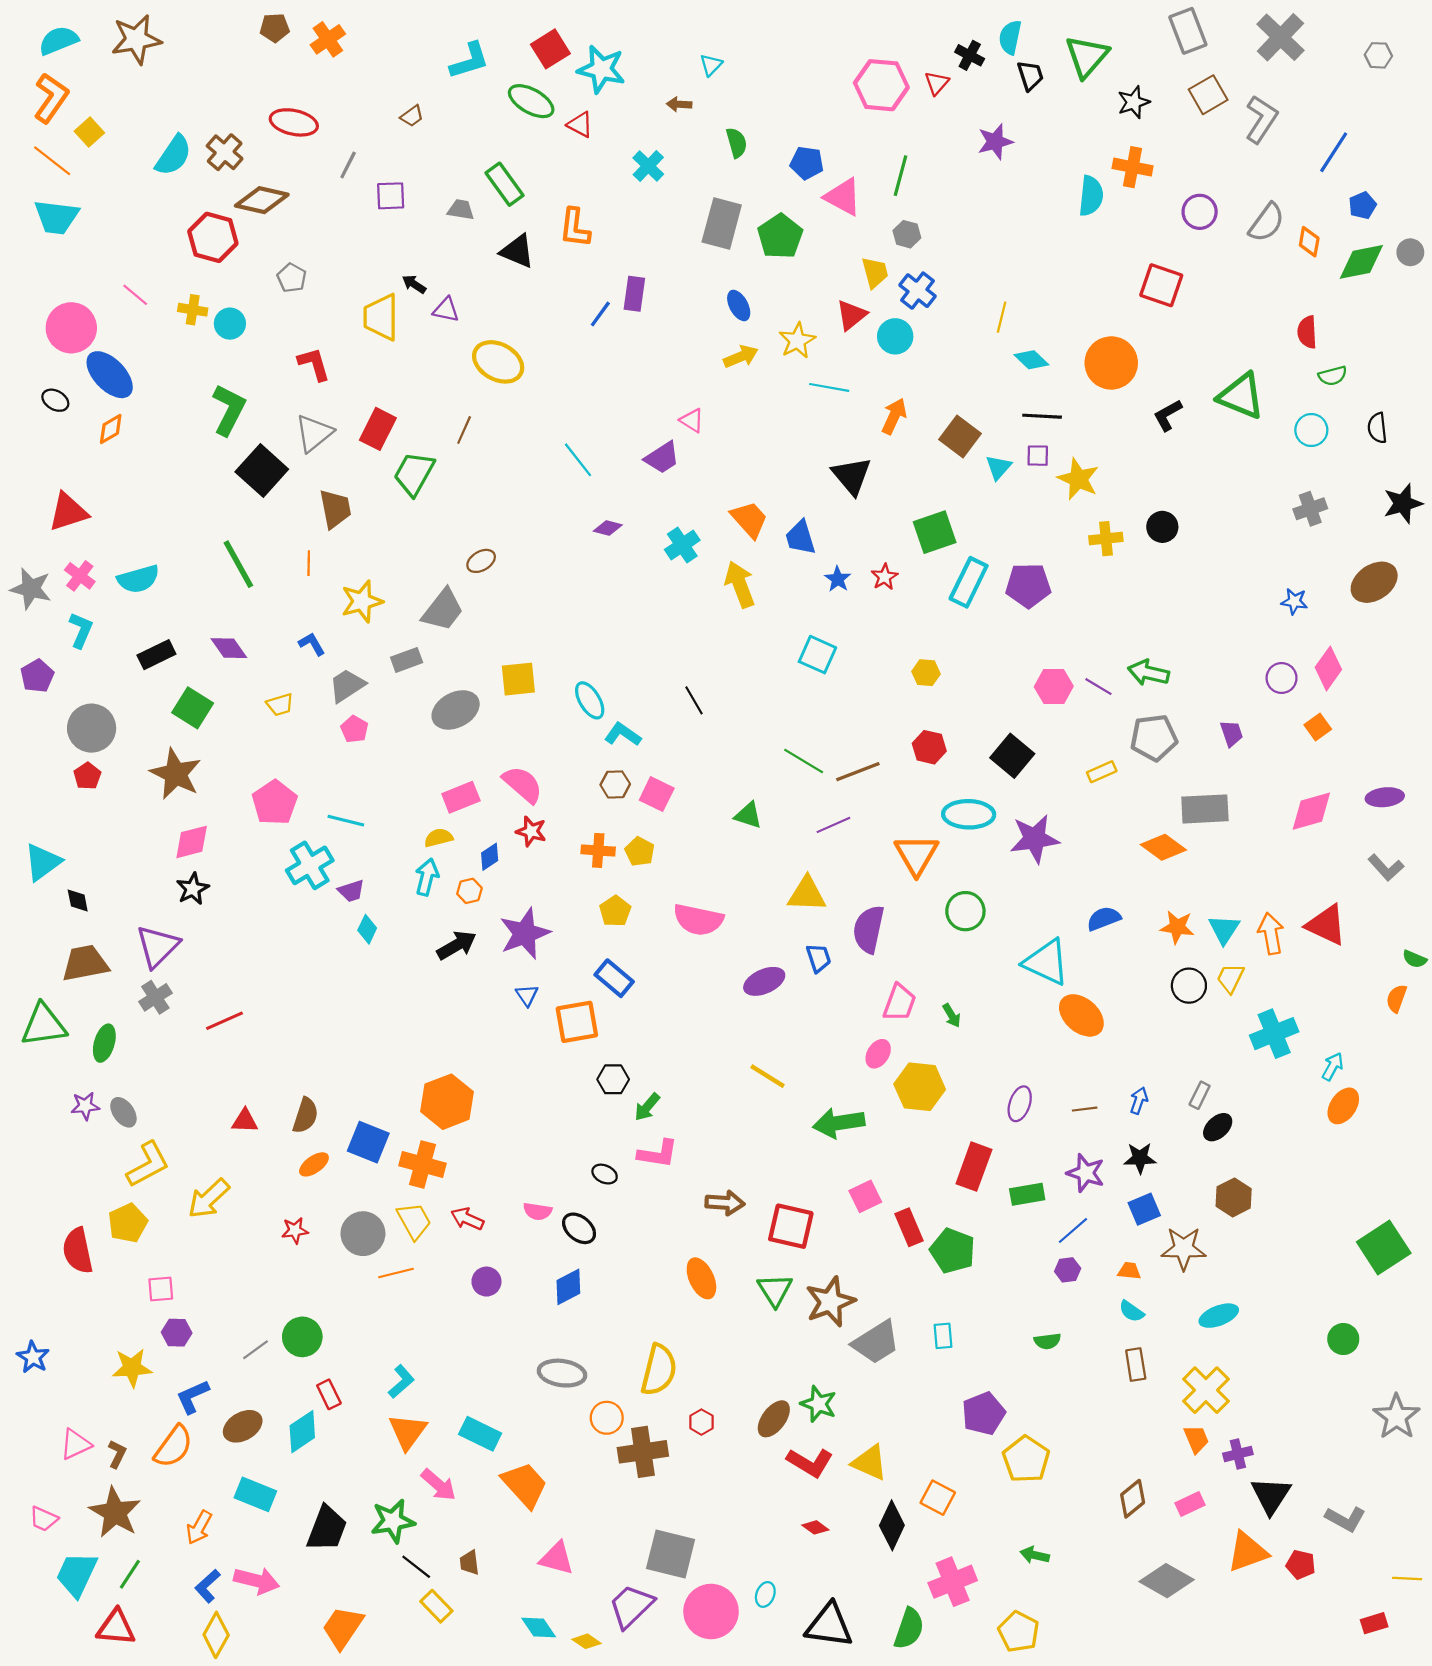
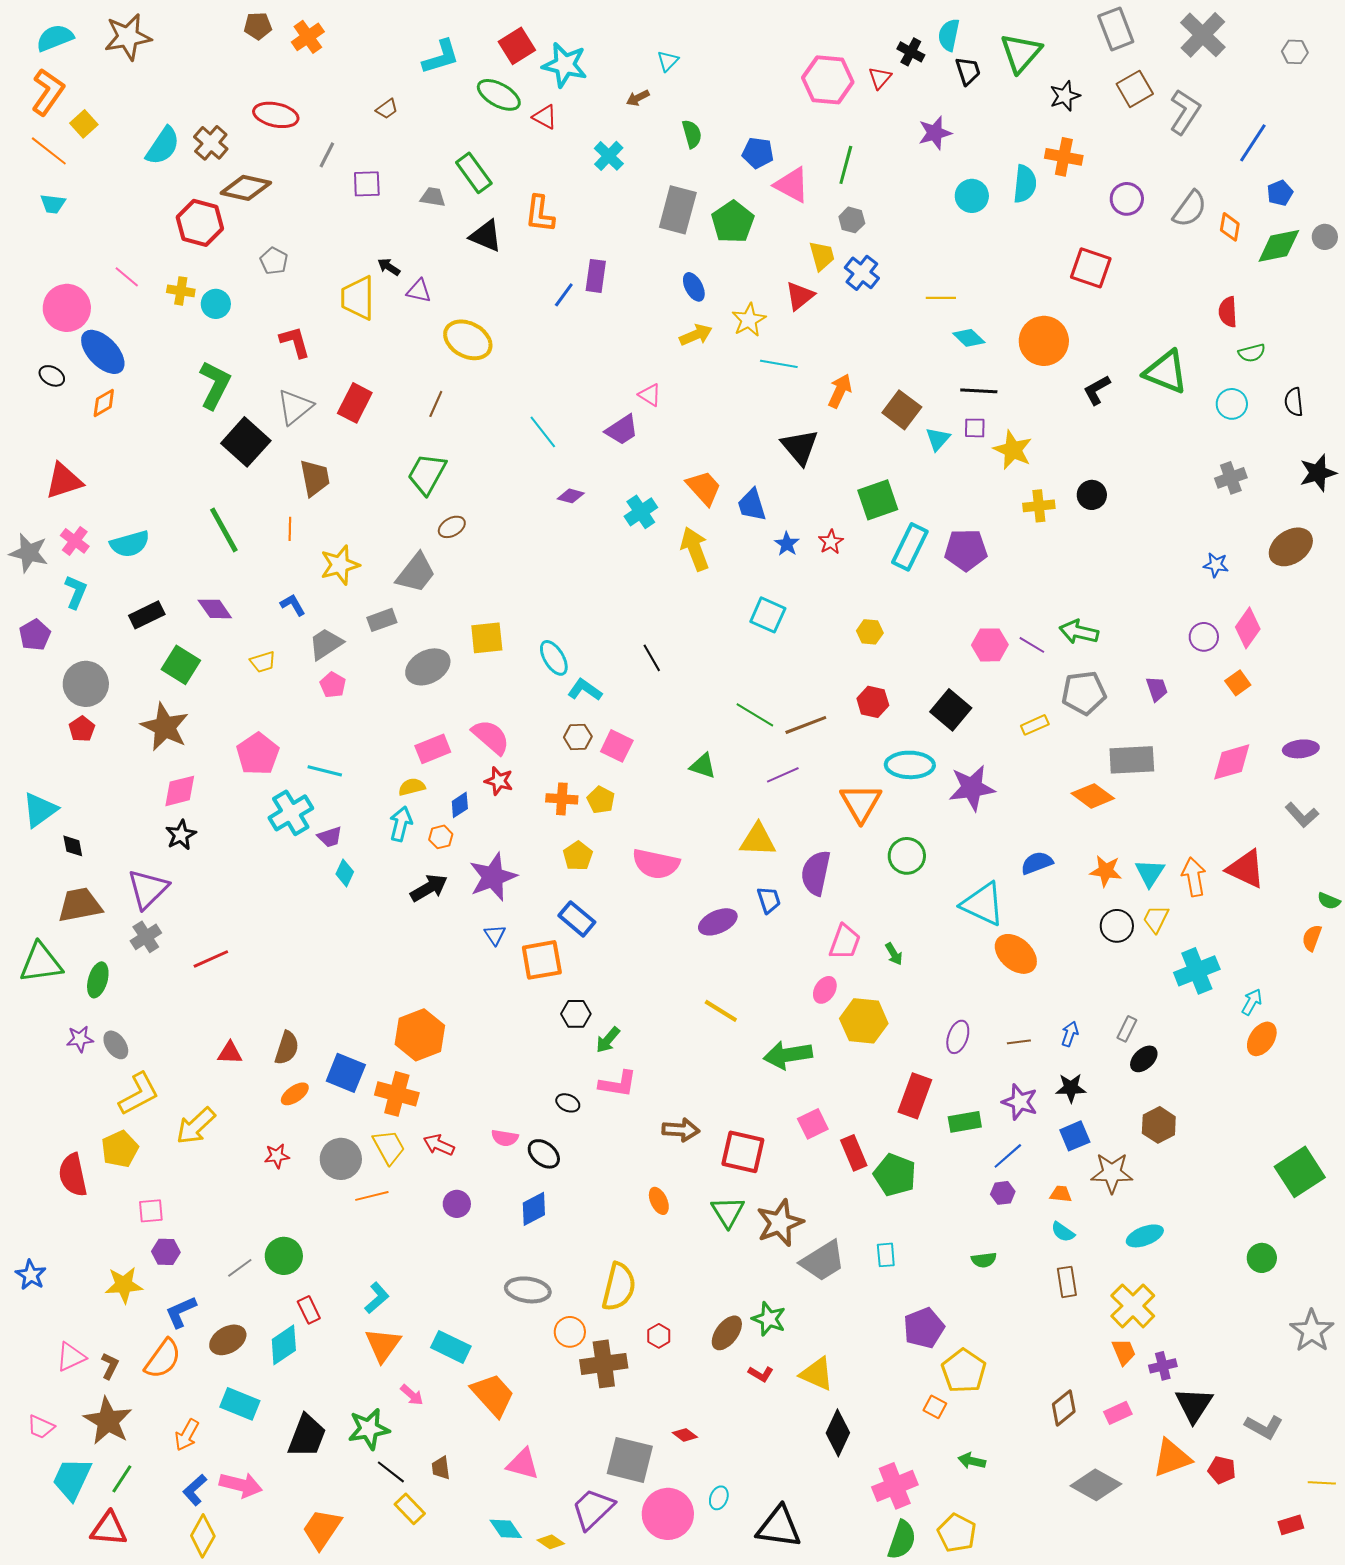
brown arrow: (679, 104) -> (638, 98), turned -30
cyan trapezoid: (56, 217) -> (53, 204), size x0.6
yellow line: (1002, 317) -> (941, 298), turned 76
cyan circle: (895, 336) -> (972, 196), moved
green trapezoid: (414, 474) -> (427, 474), moved
orange ellipse: (701, 1278) -> (659, 1201), size x0.7
red L-shape: (810, 1462) -> (761, 1374), size x0.6
pink arrow: (439, 1485) -> (412, 1395), size x0.7
orange square: (938, 1498) -> (935, 1407), moved, size x0.7
red diamond: (815, 1527) -> (685, 1435), moved
green semicircle: (909, 1629) -> (902, 1540), moved

